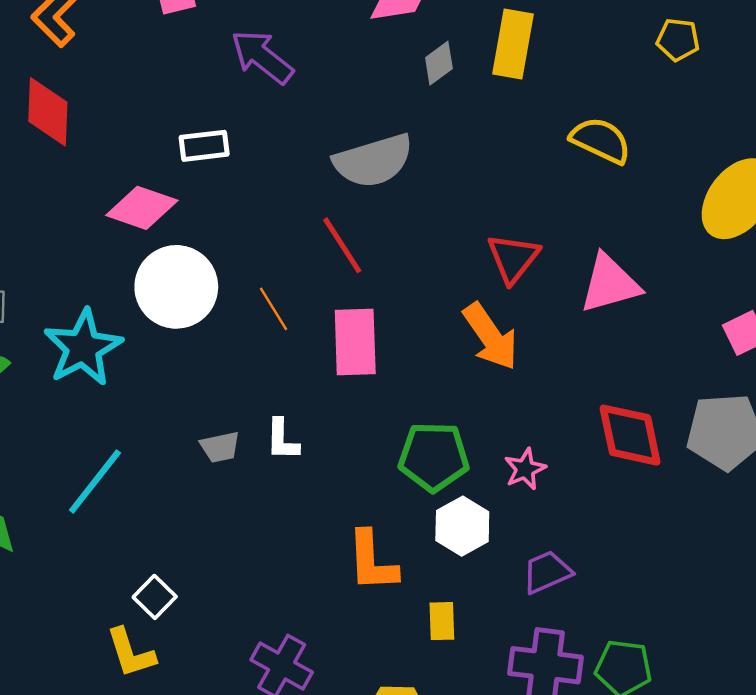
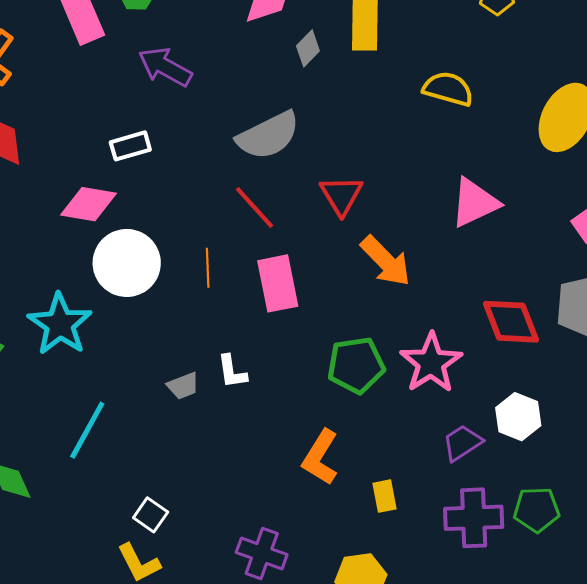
red triangle: (513, 258) -> (341, 195), moved
orange line: (273, 309) -> (208, 268), turned 39
pink star: (525, 469) -> (431, 363), size x1.8
white hexagon: (462, 526) -> (518, 417), moved
orange L-shape: (372, 561) -> (320, 457), turned 44

